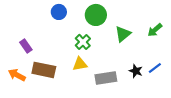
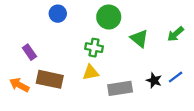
blue circle: (59, 12) -> (58, 14), moved
green triangle: (123, 34) -> (139, 39), turned -42
green cross: (83, 42) -> (94, 48), turned -35

